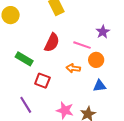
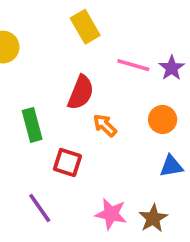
pink line: (82, 45) -> (133, 65), moved
green rectangle: (24, 59) -> (32, 125), turned 48
orange arrow: (73, 68) -> (105, 125), moved, turned 40

